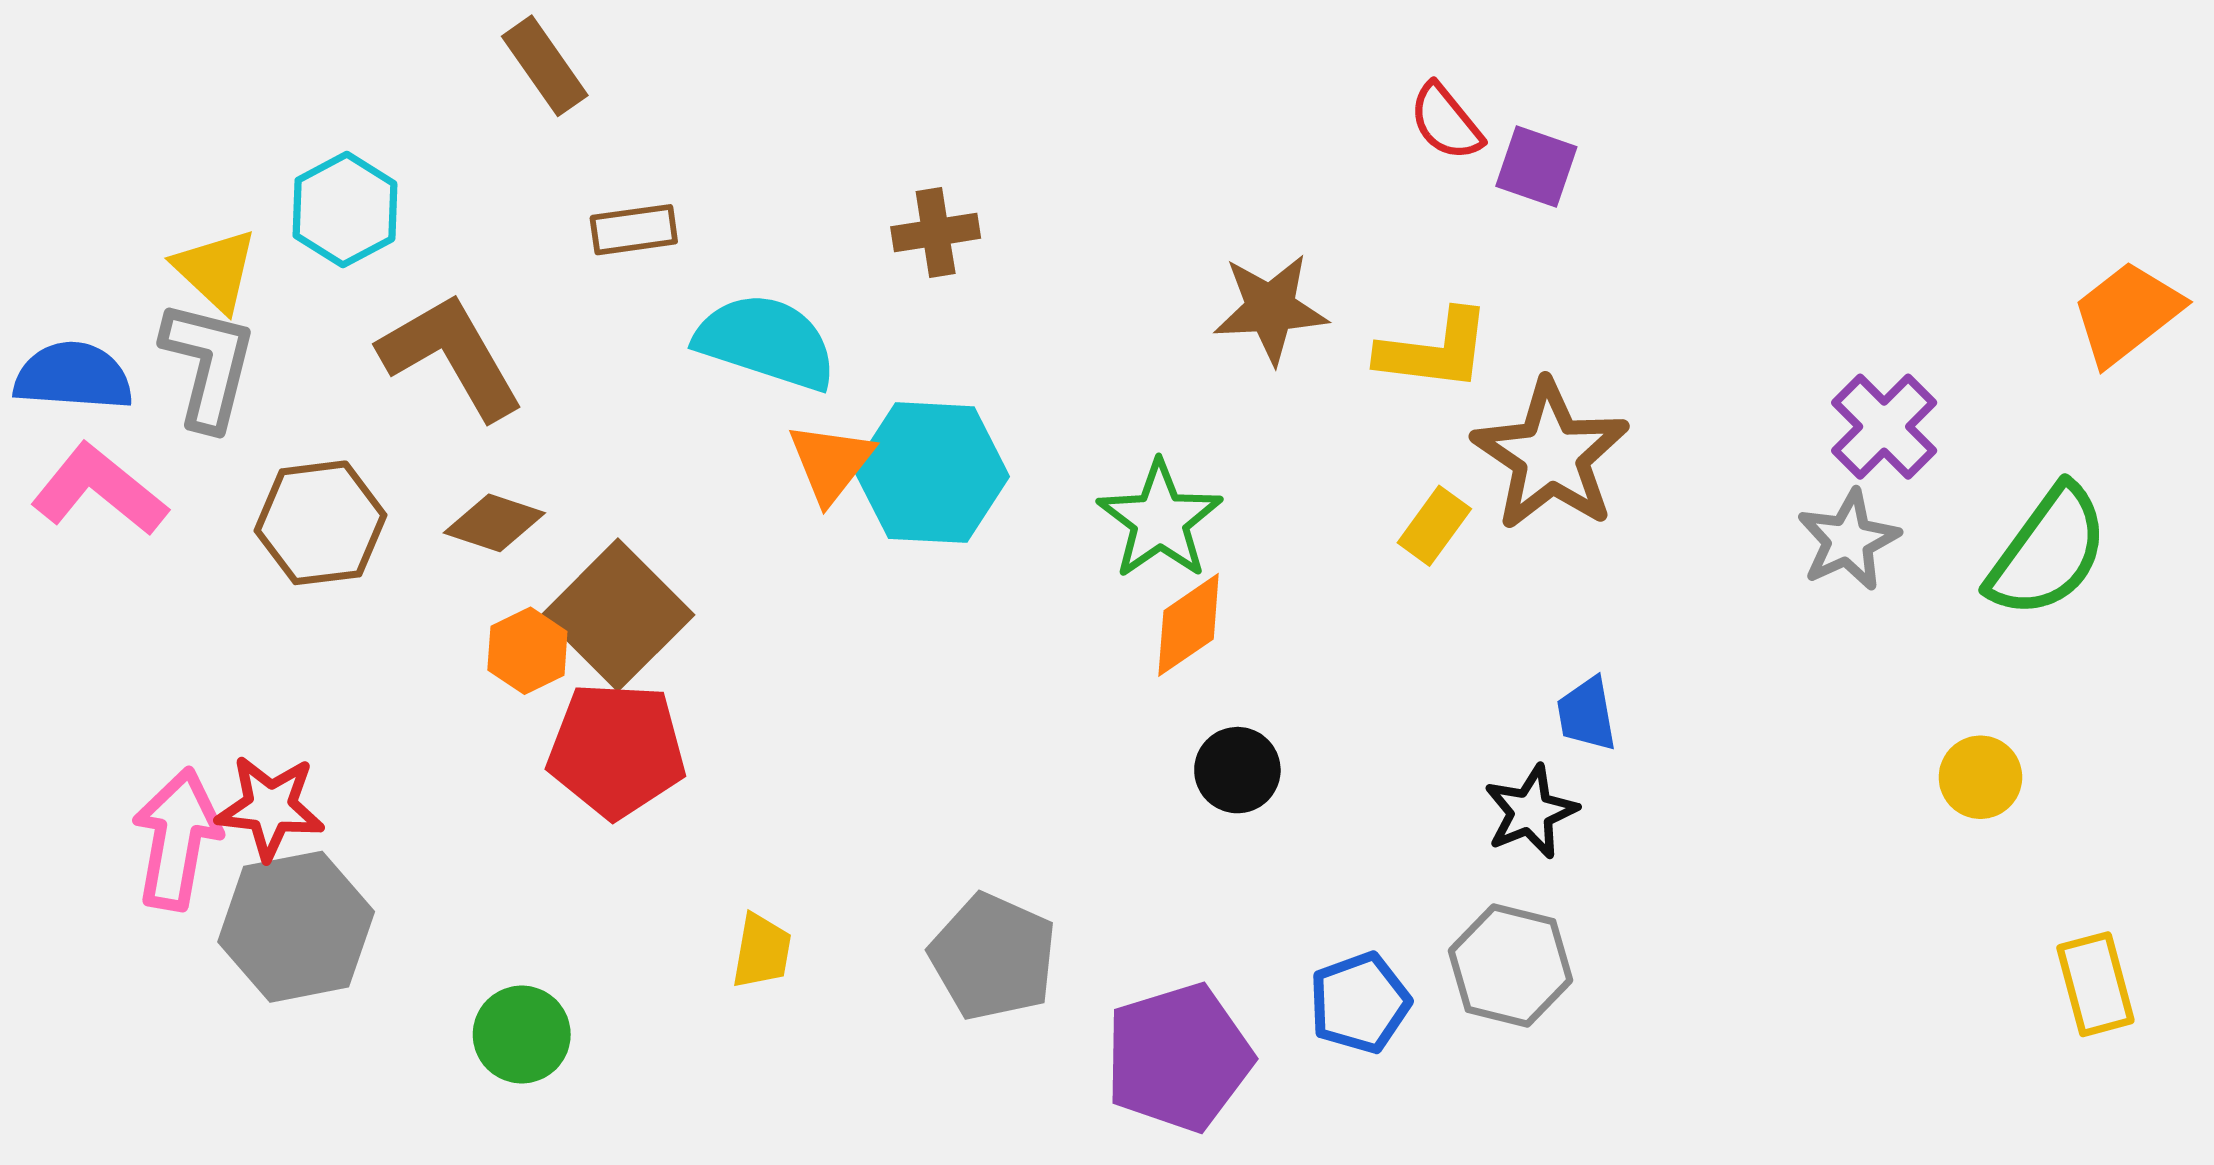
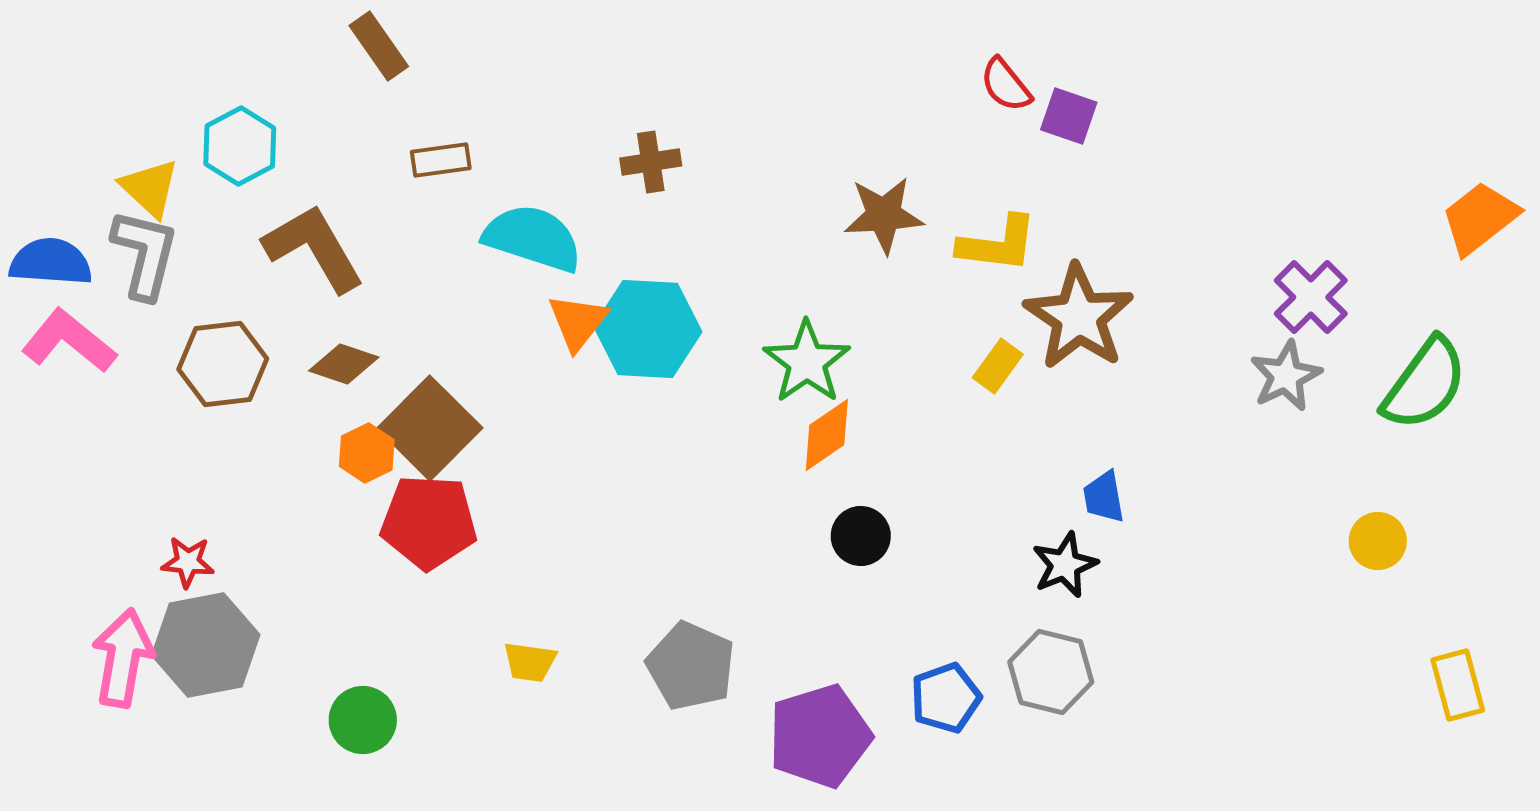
red star: (270, 807) -> (188, 562), size x0.7
pink arrow: (177, 839) -> (123, 658), moved
yellow trapezoid: (762, 951) -> (530, 662), turned 88

